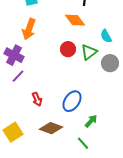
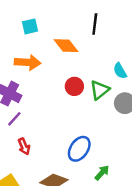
orange diamond: (75, 20) -> (66, 46), moved
orange arrow: (29, 29) -> (28, 62), turned -105
red arrow: (37, 99) -> (24, 146), moved

